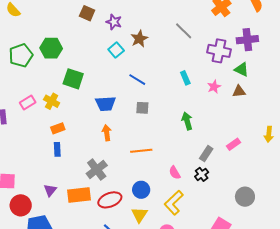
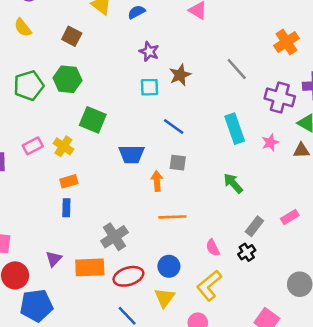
brown square: (87, 13) -> (72, 36), moved
cyan square: (116, 50) -> (150, 87), turned 35
cyan rectangle: (185, 78) -> (235, 129), size x1.6
green arrow: (187, 121) -> (233, 183), turned -30
orange arrow: (107, 133) -> (157, 181), moved

